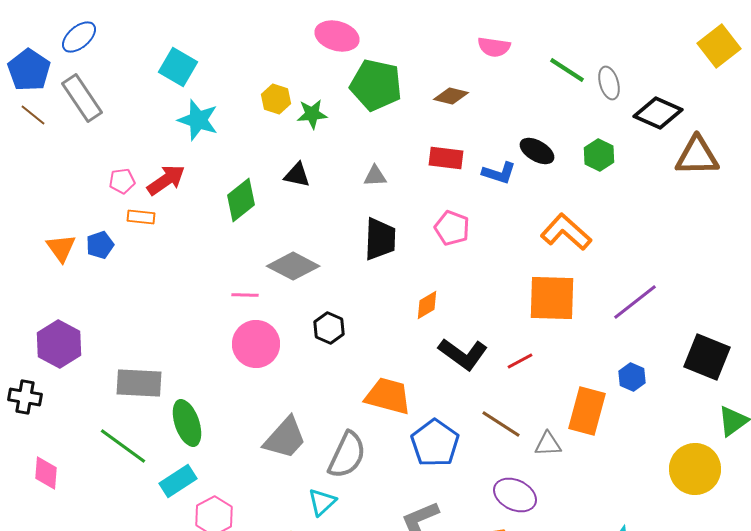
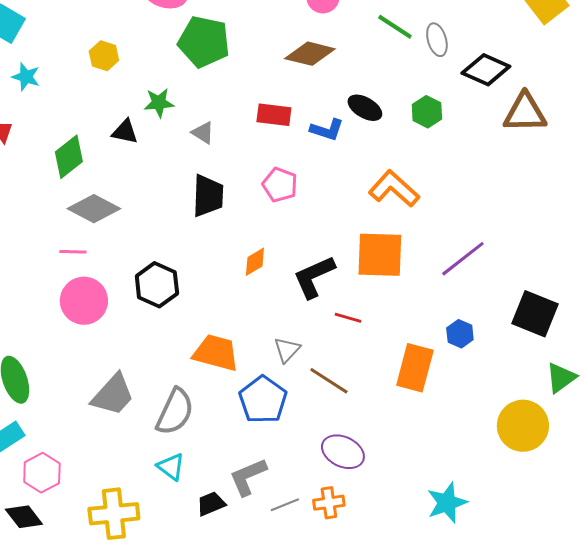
brown diamond: (451, 96) -> (310, 54), moved, size x1.4
green star: (312, 114) -> (159, 103), moved
cyan star: (198, 120) -> (26, 77), size x0.7
gray triangle: (375, 176) -> (203, 133), turned 35
gray diamond: (293, 266) -> (94, 209), moved
black hexagon: (329, 328) -> (157, 285), size x1.4
black L-shape: (463, 354) -> (314, 277), moved, turned 120
red line: (520, 361) -> (348, 318), turned 44
gray triangle: (548, 444) -> (287, 350), moved, turned -44
cyan triangle: (322, 502) -> (171, 467), moved, turned -40

